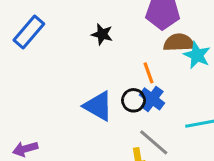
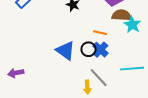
orange line: (149, 73) -> (100, 33), turned -64

